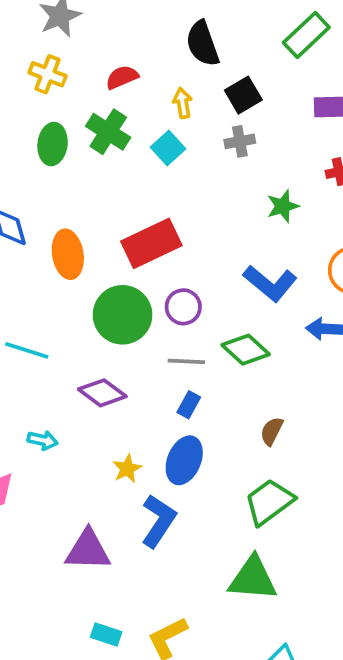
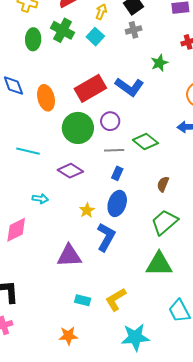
yellow arrow: (183, 103) -> (101, 12), turned 35
blue L-shape: (270, 283) -> (129, 87), moved

